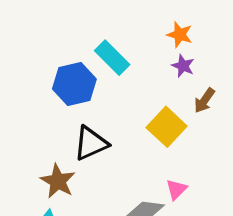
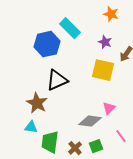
purple star: (183, 66) -> (105, 42), moved
yellow square: (167, 127) -> (103, 70), turned -30

